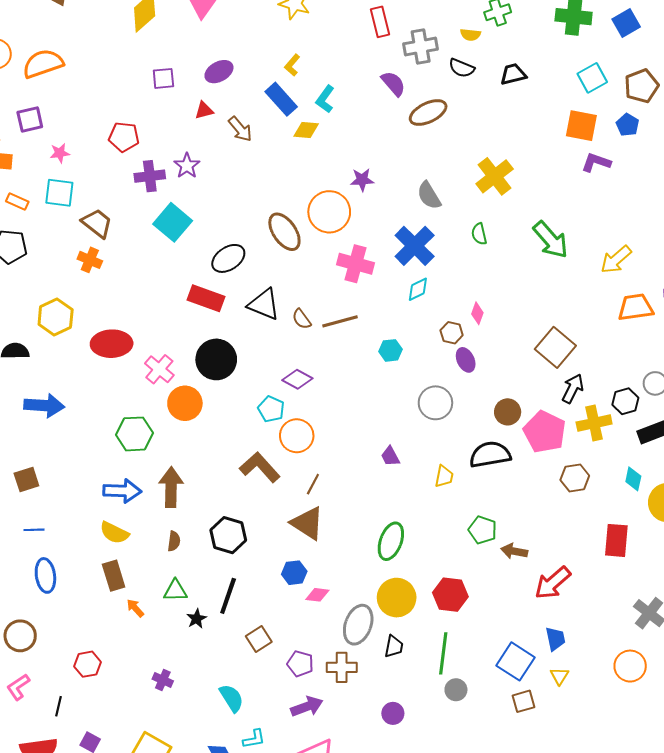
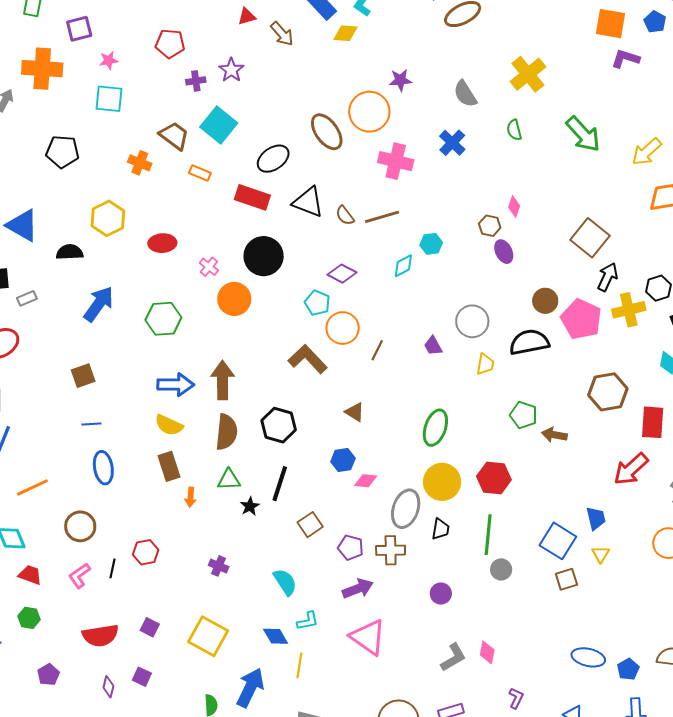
purple cross: (150, 176) -> (196, 81), size x0.7
orange rectangle: (17, 202) -> (200, 173), moved
brown trapezoid: (97, 223) -> (174, 136), moved
blue cross: (415, 246) -> (452, 143), size x0.7
cyan diamond: (418, 289) -> (403, 266), moved
red ellipse: (112, 344) -> (162, 243), size x0.7
pink cross: (159, 369) -> (209, 267), size x0.7
gray circle: (435, 403) -> (472, 321), moved
blue arrow: (44, 405) -> (99, 304), turned -57
green hexagon: (134, 434) -> (163, 319), moved
brown hexagon: (575, 478) -> (608, 392), moved, size x1.4
brown line: (313, 484) -> (377, 350), moved
brown triangle: (307, 523) -> (355, 412), size x0.6
brown semicircle: (174, 541) -> (226, 432), size x1.8
red arrow: (553, 583) -> (631, 469), moved
orange arrow: (135, 608) -> (190, 497), turned -132
black line: (58, 706) -> (112, 568), moved

